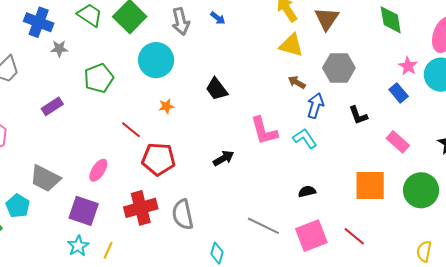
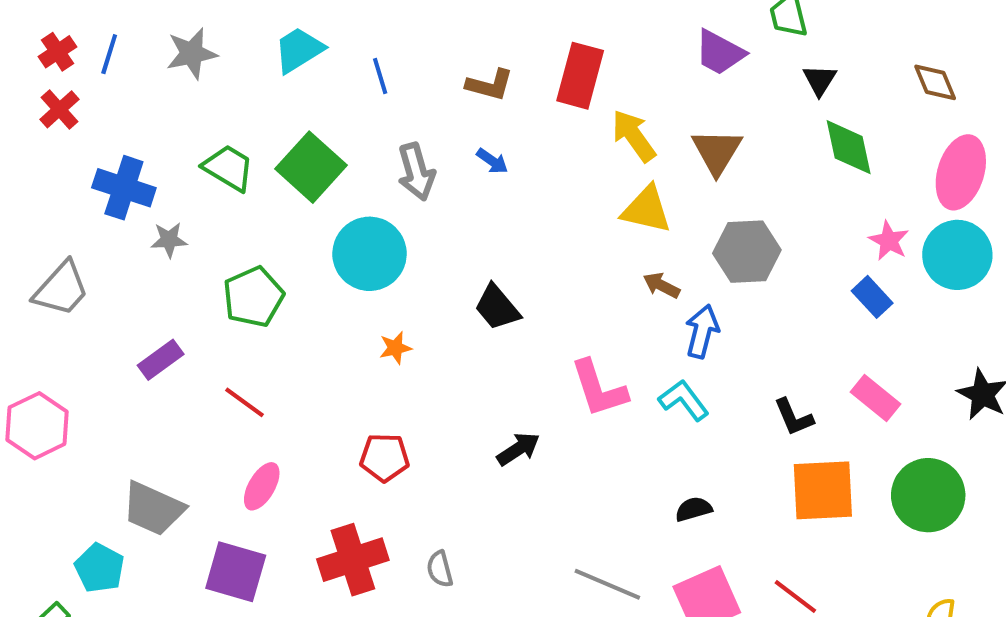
black L-shape: (358, 115) -> (794, 417), moved
red line: (131, 130) -> (245, 402), moved
red pentagon: (158, 159) -> (385, 458), size x0.7
gray semicircle: (183, 215) -> (440, 569), size x0.6

